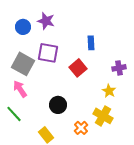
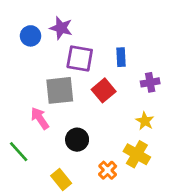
purple square: (48, 53) -> (80, 59), moved
gray square: (23, 64) -> (60, 90), moved, turned -35
purple cross: (119, 68) -> (150, 82), moved
pink arrow: (20, 89) -> (40, 118), moved

